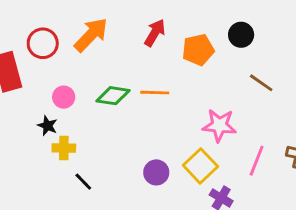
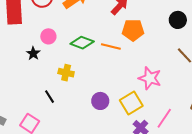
orange pentagon: (198, 50) -> (133, 30), moved
yellow cross: (64, 148) -> (66, 73), moved
pink line: (257, 161) -> (164, 118), moved

